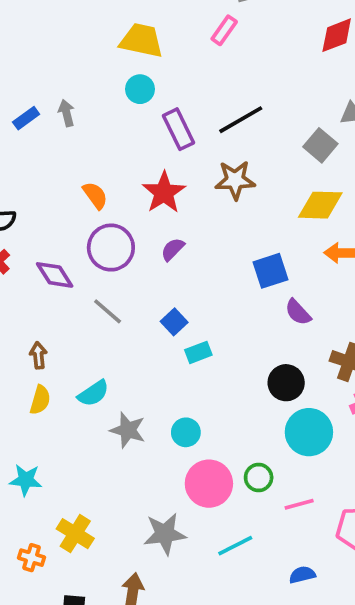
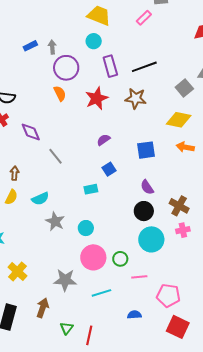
purple circle: (111, 248) -> (66, 68), moved
purple semicircle: (173, 249) -> (103, 140), moved
purple semicircle: (298, 312) -> (147, 187), moved
blue square: (174, 322) -> (109, 169), moved
cyan rectangle: (198, 352) -> (91, 189), moved

